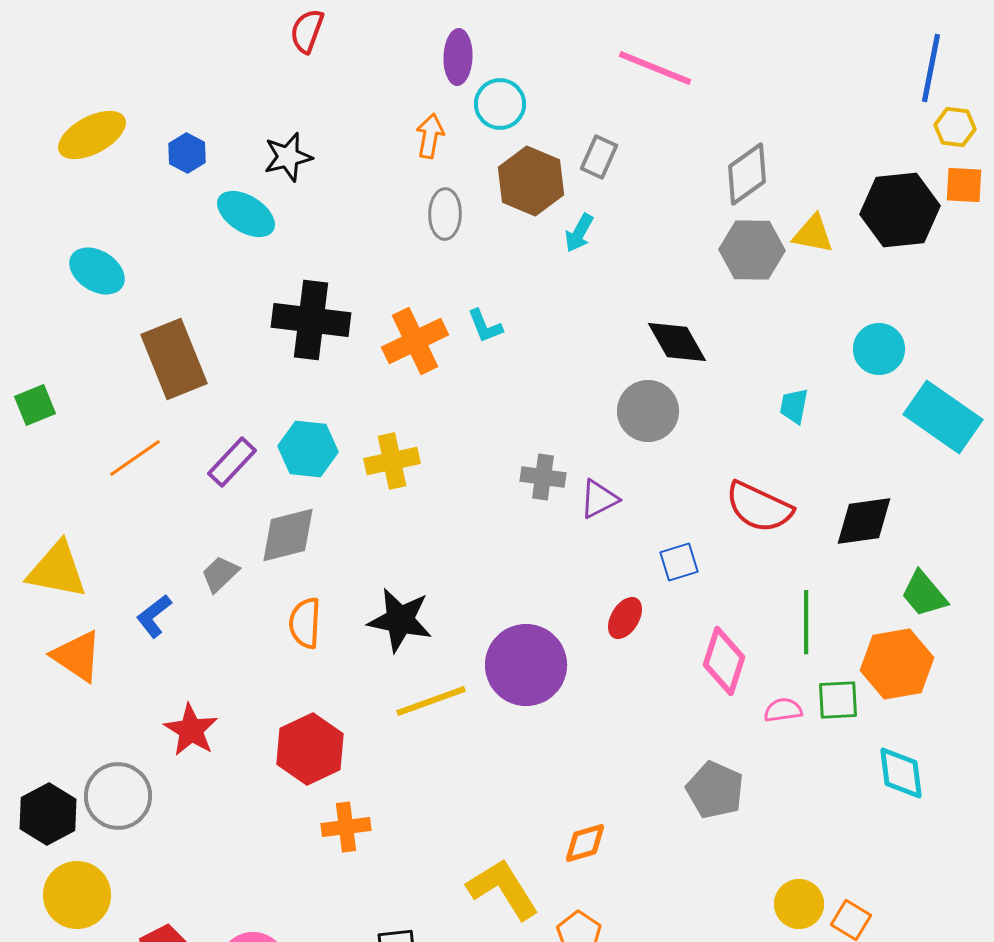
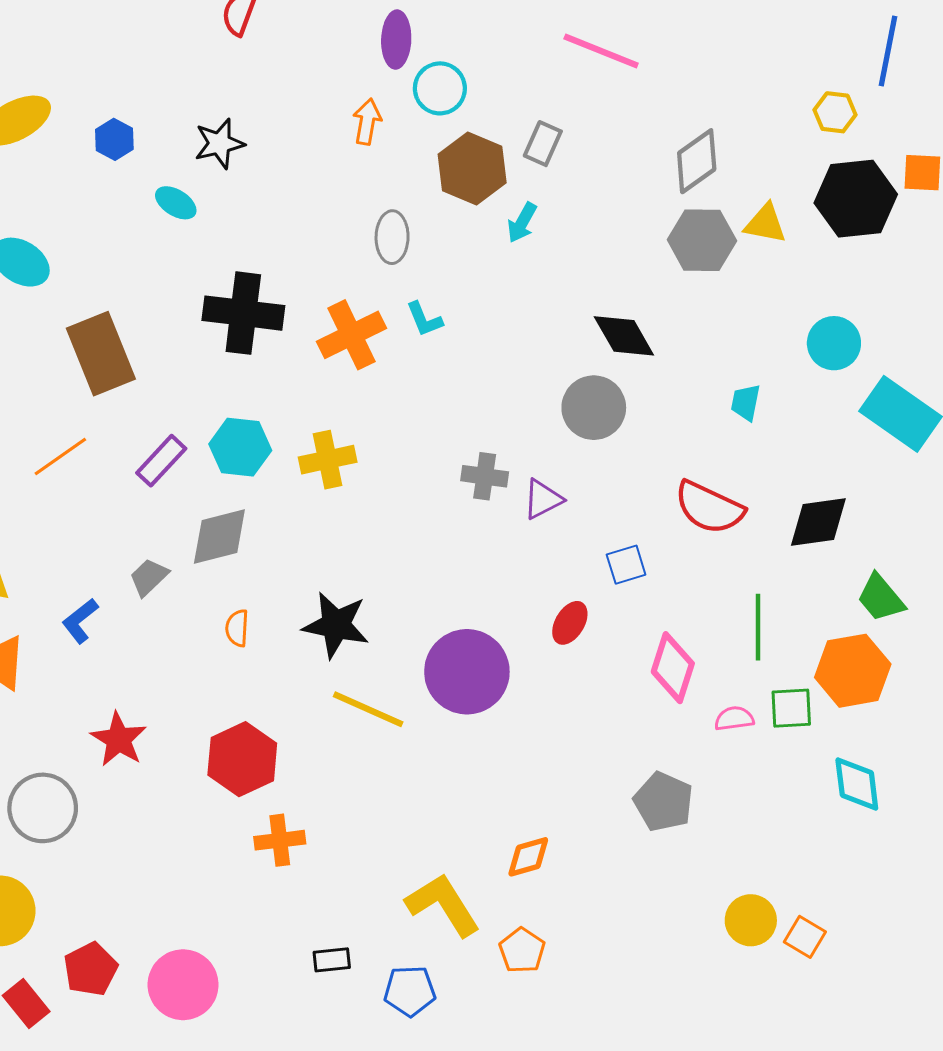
yellow hexagon: (955, 127) -> (835, 112), moved
cyan ellipse: (246, 214) -> (176, 203), size x0.7
gray ellipse: (445, 214) -> (392, 237), moved
orange semicircle: (305, 623) -> (237, 628), size x0.7
yellow line: (431, 701) -> (368, 709), turned 44

